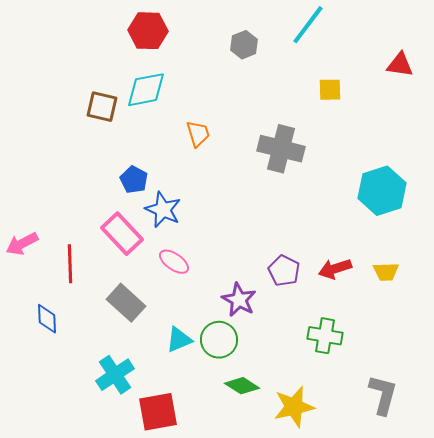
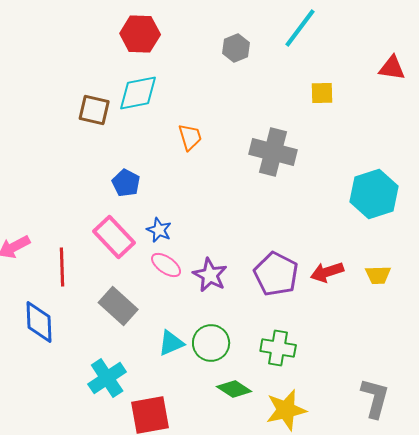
blue star: (163, 210) -> (159, 230), moved, size x0.7
purple pentagon: (284, 271) -> (276, 274), size x1.4
purple star: (239, 300) -> (210, 275), moved
blue diamond: (47, 319) -> (39, 322), size x1.4
green cross: (325, 336) -> (278, 348), moved

